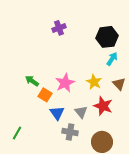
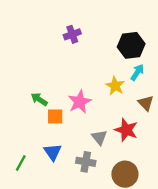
yellow star: (94, 82) -> (115, 86), moved
orange square: (45, 95) -> (55, 116), turned -32
blue triangle: (57, 113) -> (53, 152), moved

